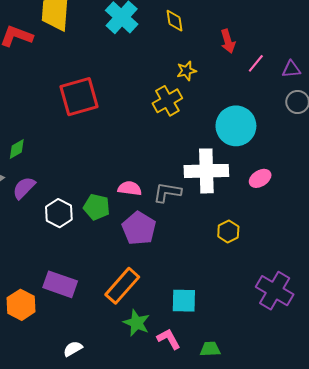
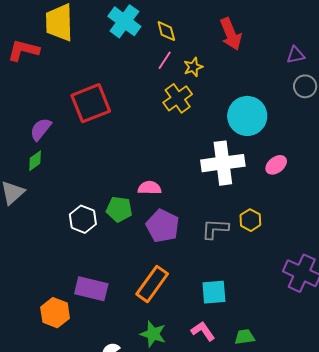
yellow diamond: (174, 21) -> (166, 31), moved
red arrow: (228, 41) -> (231, 34), size x1.4
pink line: (256, 63) -> (165, 60), moved
purple semicircle: (24, 188) -> (41, 129), moved
gray L-shape: (167, 192) -> (215, 229), moved
green star: (137, 323) -> (153, 334), moved

